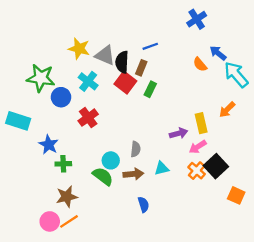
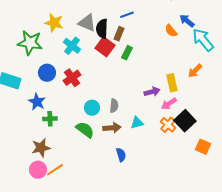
yellow star: (79, 49) -> (54, 23), moved
blue circle: (61, 97) -> (47, 73), moved
cyan circle: (111, 160) -> (92, 108), moved
brown star: (67, 197) -> (41, 148), moved

